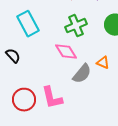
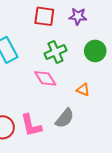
gray semicircle: (82, 74) -> (65, 118), moved

